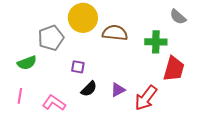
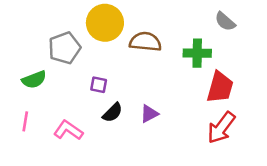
red arrow: (146, 98) -> (221, 128), moved

